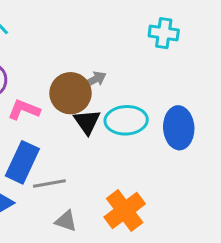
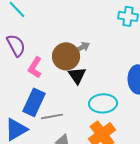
pink L-shape: (24, 110) -> (35, 67), turned -80
cyan ellipse: (126, 120) -> (103, 103), moved

